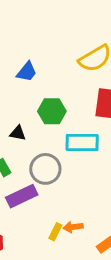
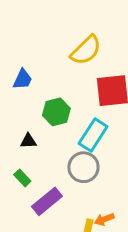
cyan rectangle: (82, 142) -> (93, 135), turned -44
gray circle: (45, 169) -> (83, 167), moved

